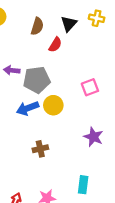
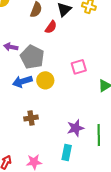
gray pentagon: (37, 80) -> (32, 57), turned 30
purple star: (93, 137) -> (75, 128), moved, turned 30

